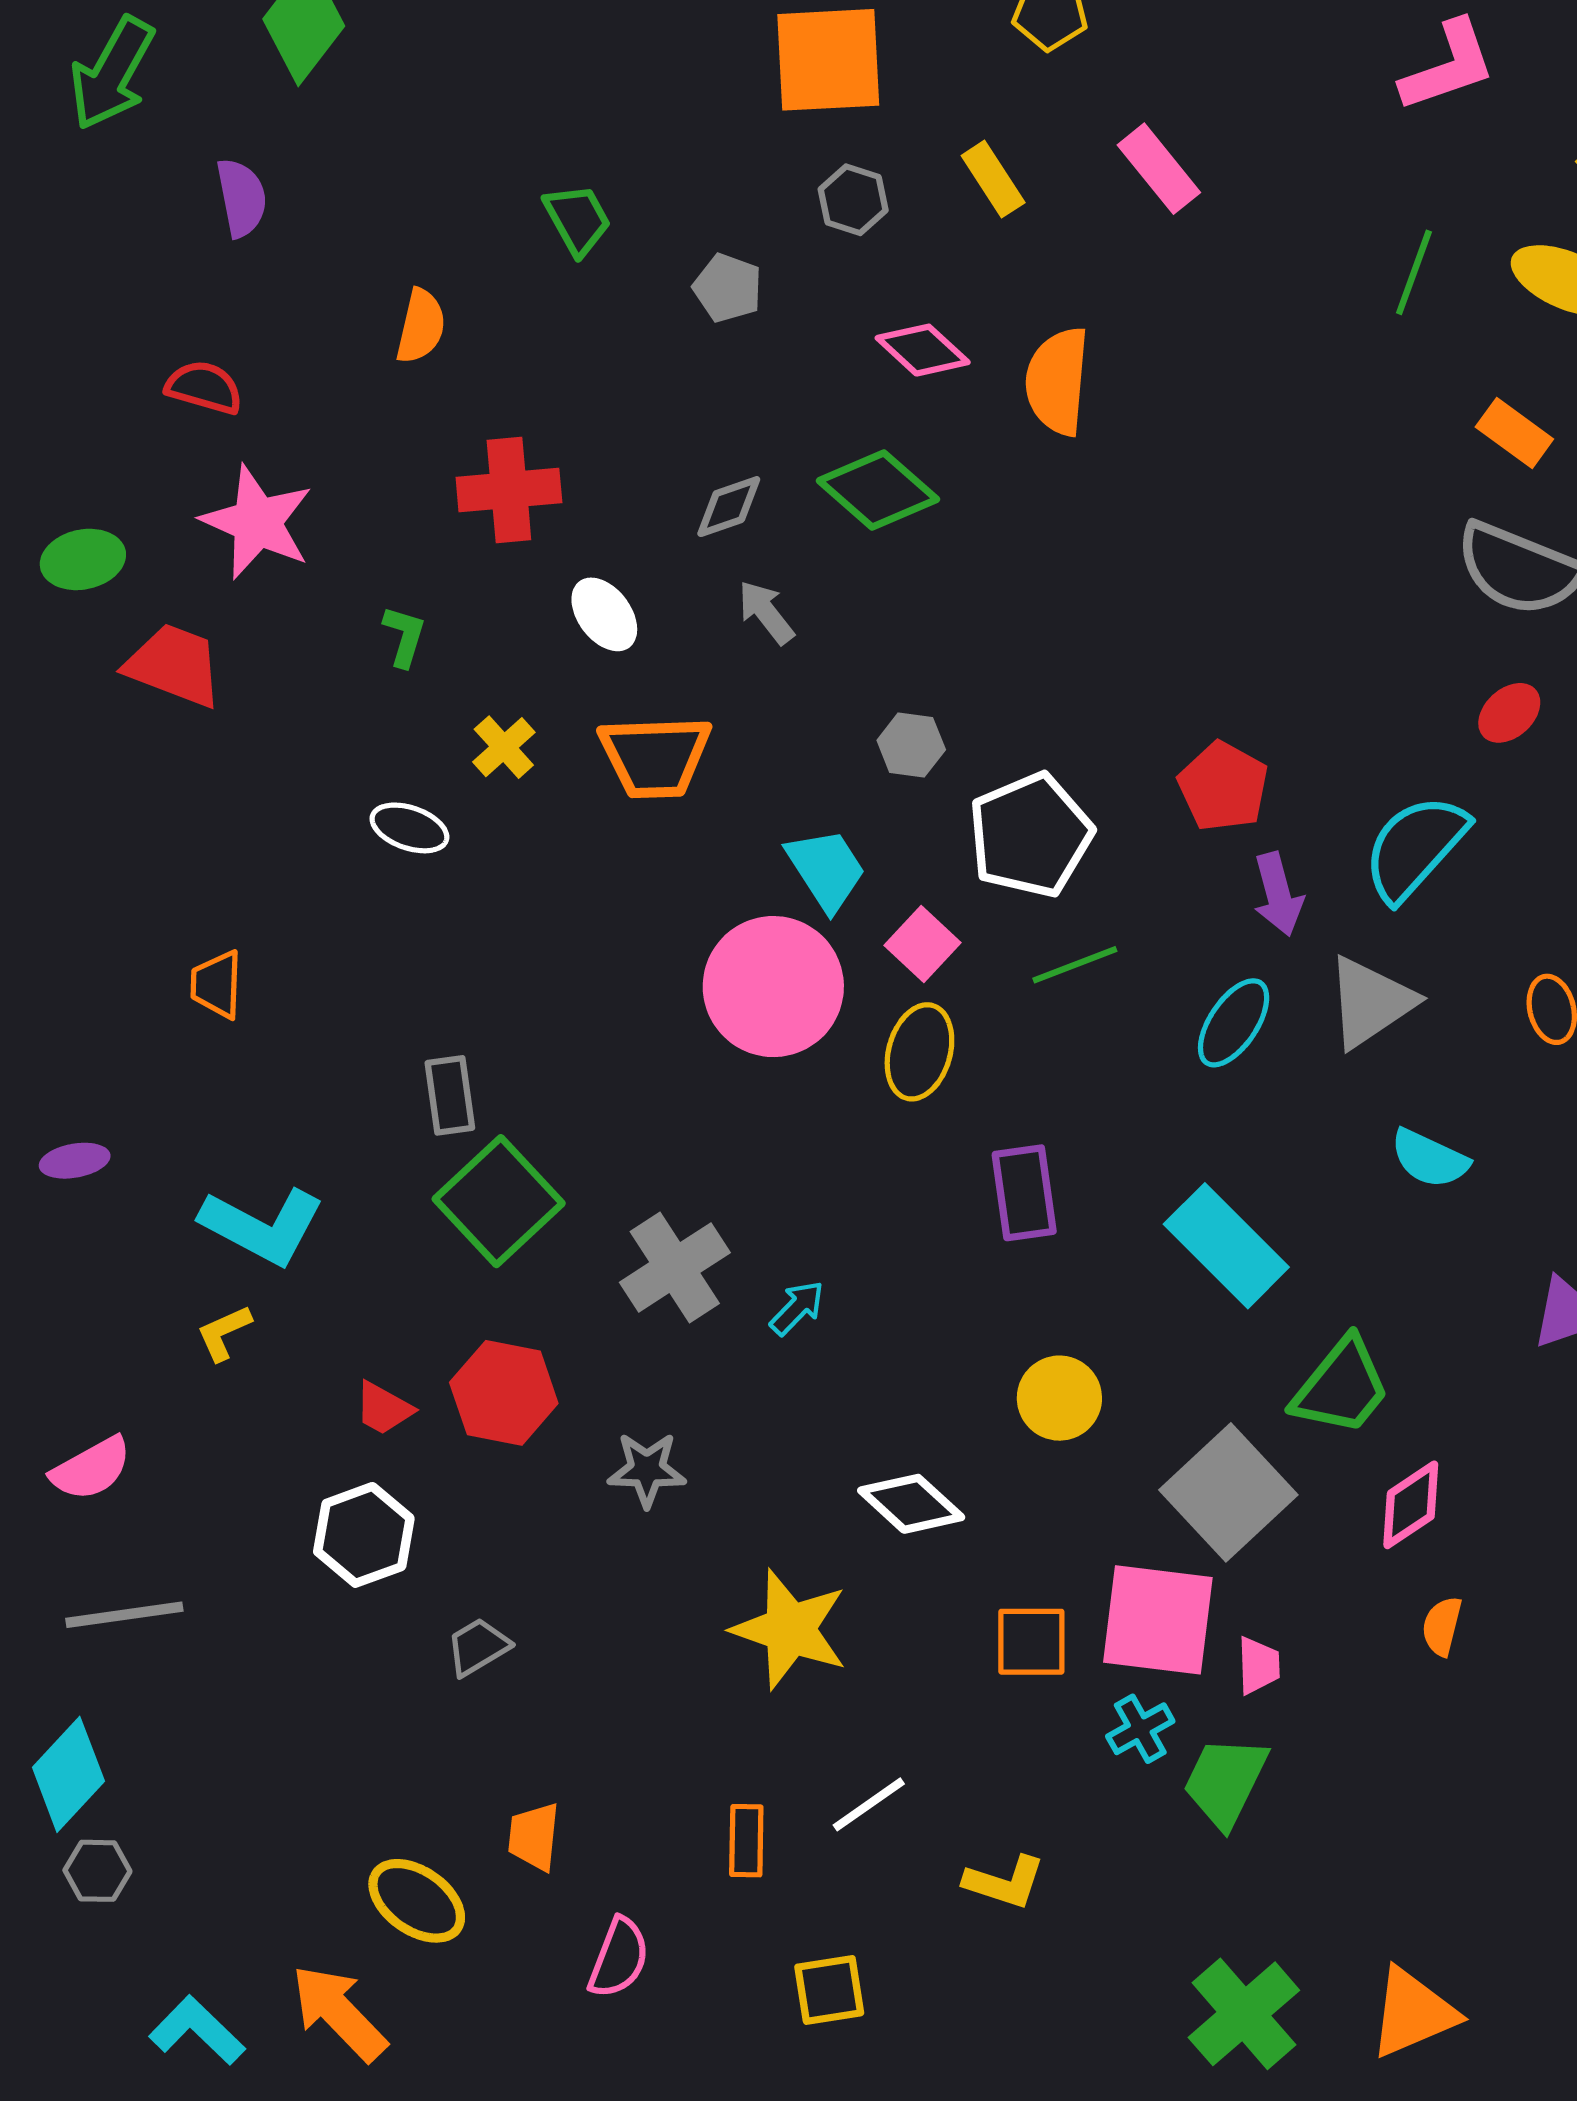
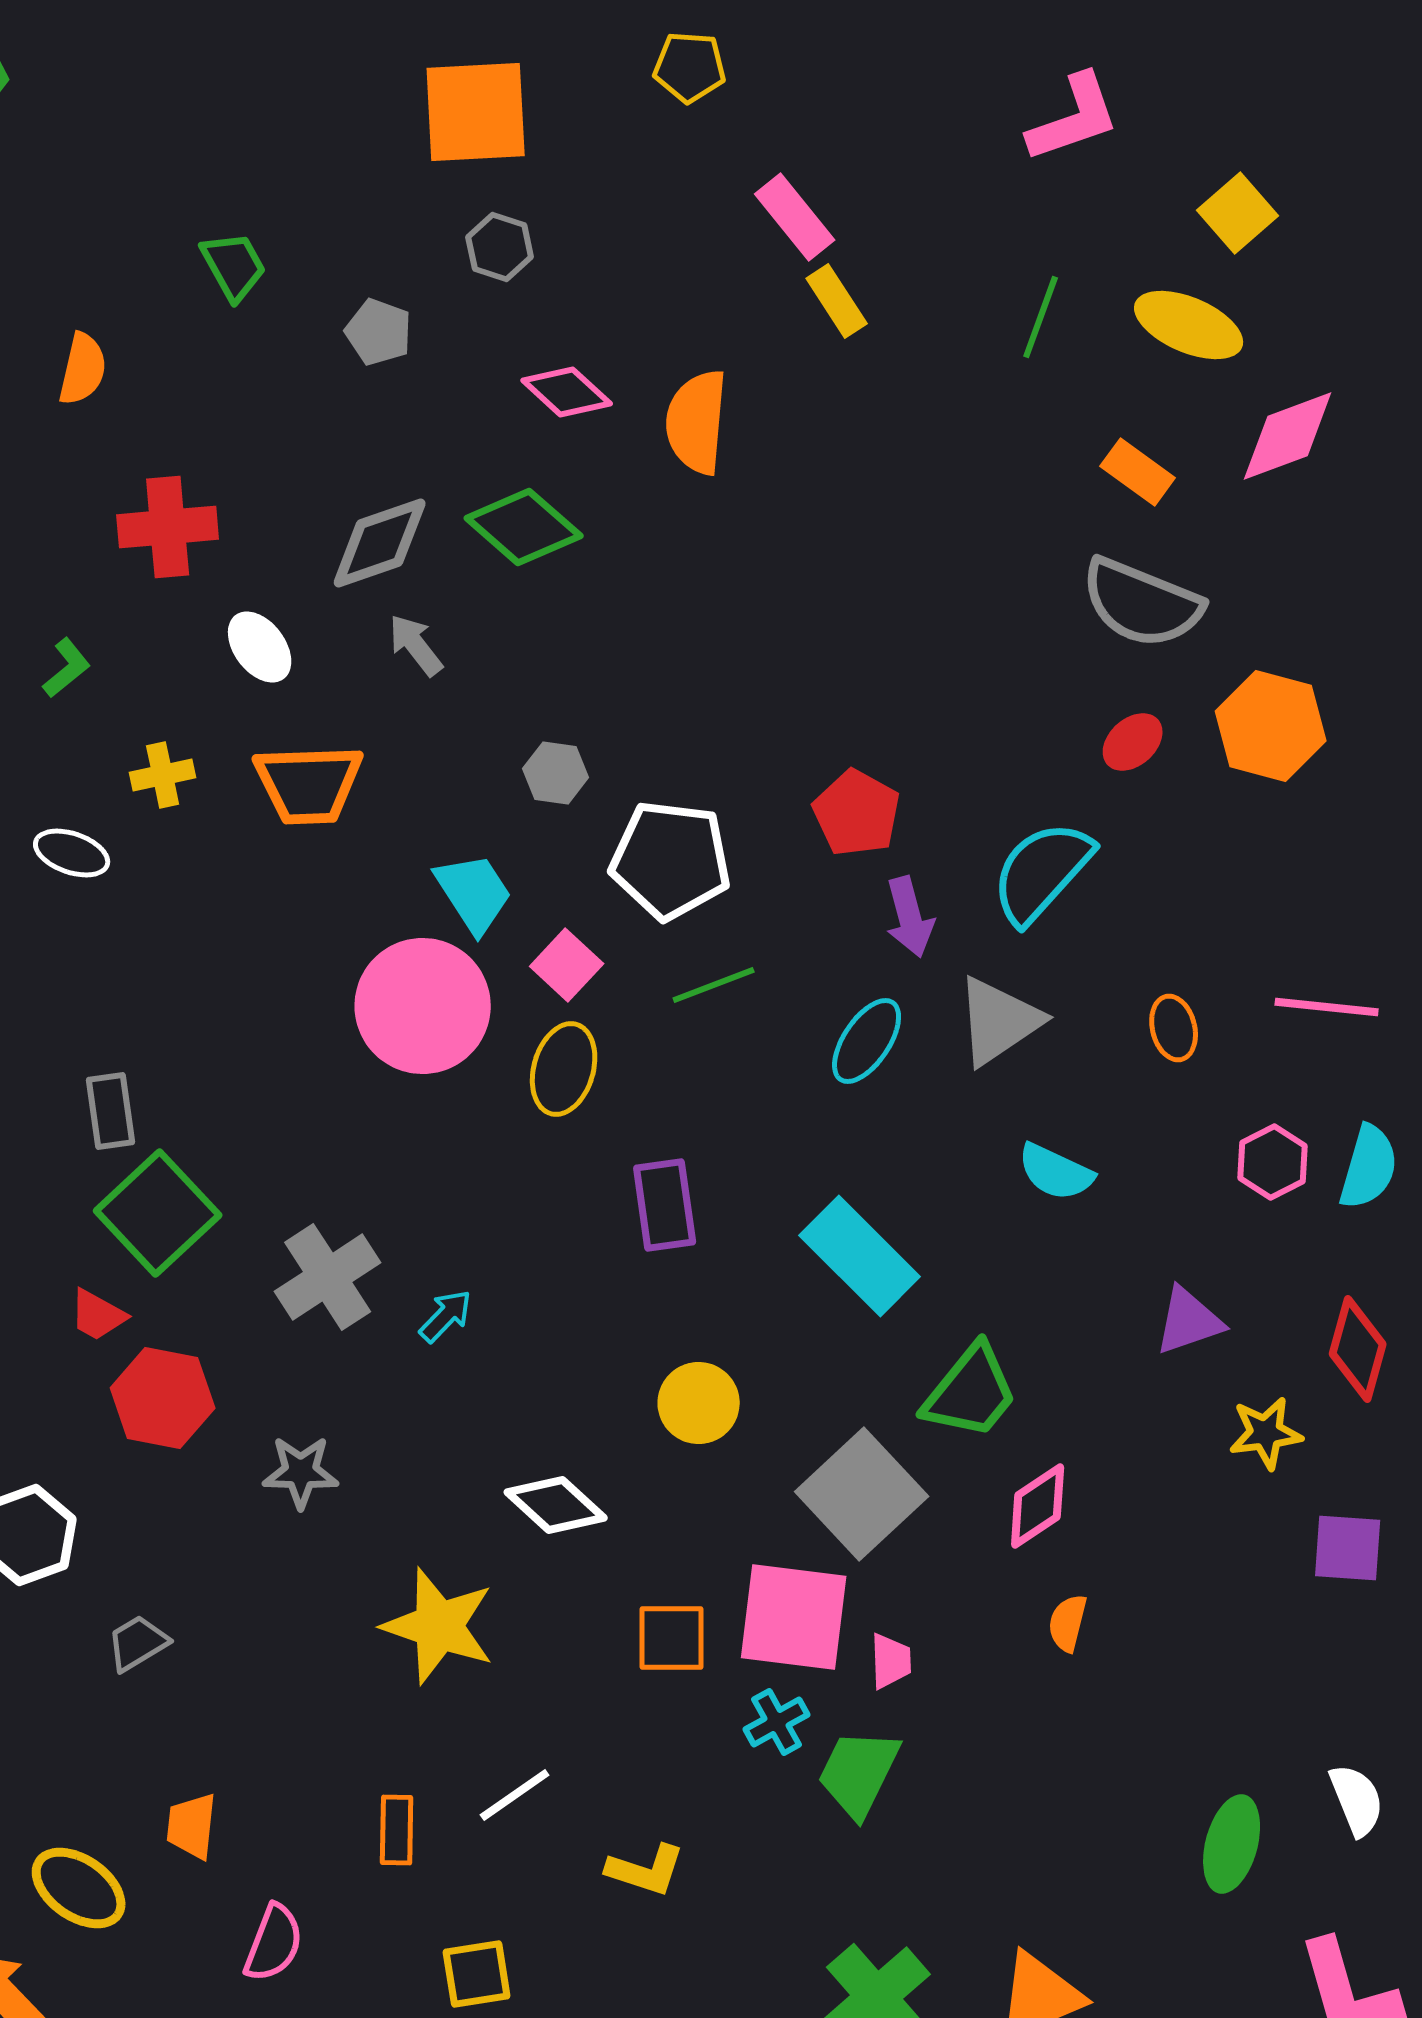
yellow rectangle: (993, 179) -> (837, 301), moved
gray diamond: (729, 507) -> (380, 543), size x1.5
green L-shape: (404, 636) -> (67, 668), turned 34
yellow cross: (504, 747) -> (163, 775), turned 30
white pentagon: (1030, 835) -> (671, 860), turned 30
red trapezoid: (384, 1408) -> (98, 1315), moved

